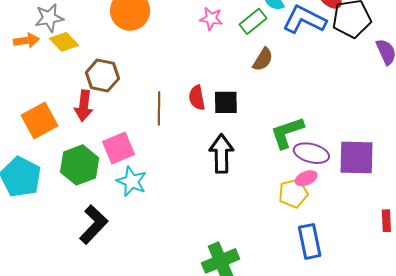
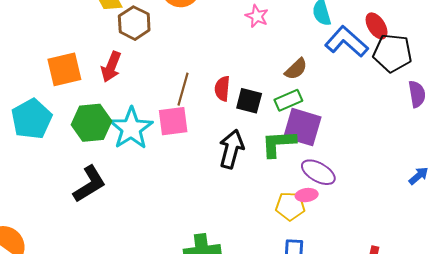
green rectangle: (253, 21) -> (288, 100), moved
brown hexagon: (102, 76) -> (134, 23), moved
green L-shape: (287, 133) -> (278, 143), moved
pink square: (118, 148) -> (173, 121), moved
purple square: (357, 157) -> (302, 127), moved
cyan star: (132, 181) -> (131, 128), moved, size x1.4

